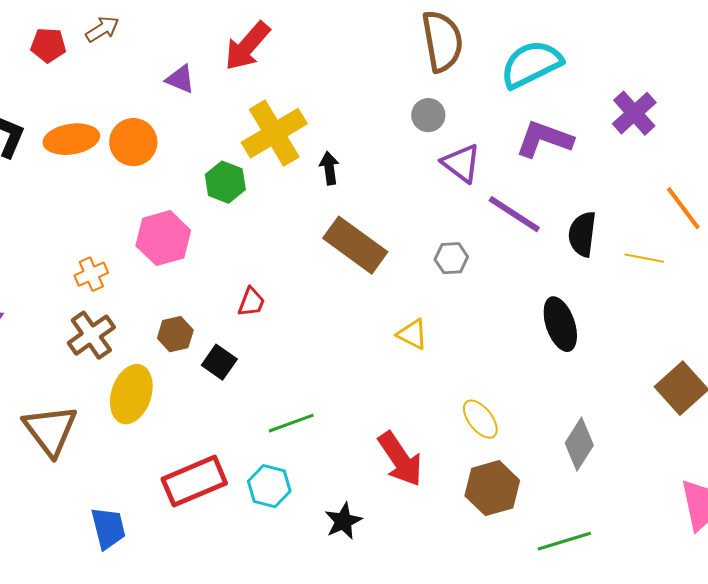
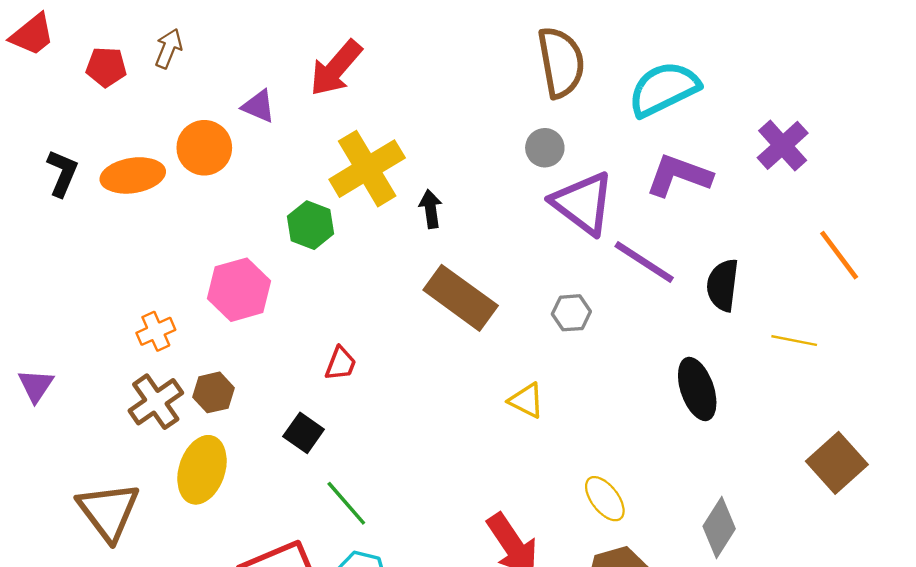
brown arrow: (102, 29) -> (169, 48), turned -36
orange circle: (133, 142) -> (204, 148), moved
purple triangle: (461, 163) -> (583, 203), size x1.4
yellow line: (644, 258) -> (794, 341), moved
brown hexagon: (175, 334) -> (214, 392), moved
green line: (291, 423) -> (346, 503), moved, turned 69

